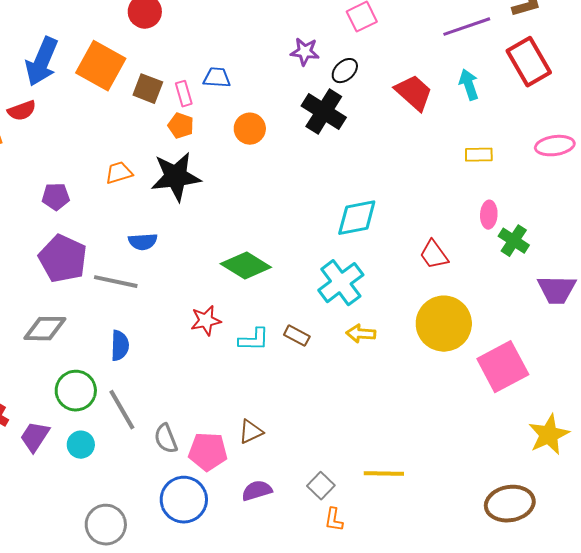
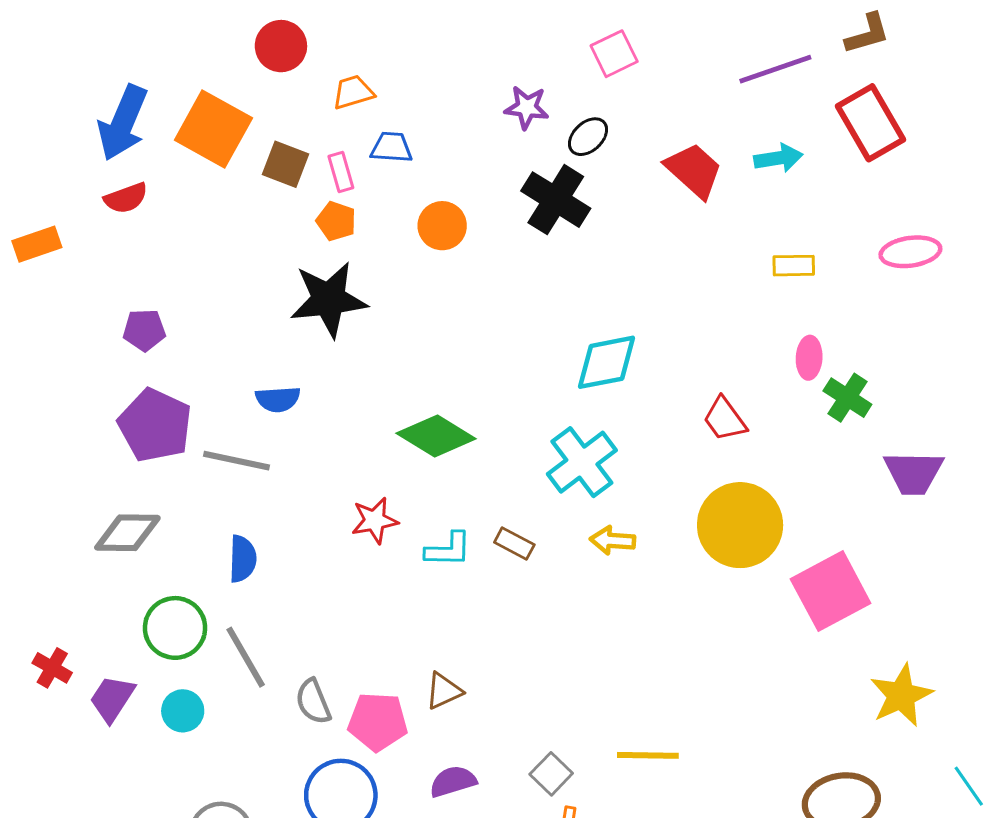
cyan arrow: (469, 85) -> (778, 158), turned 100
red semicircle: (22, 111) -> (126, 198), moved
orange trapezoid: (119, 173) -> (353, 92), moved

